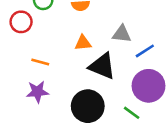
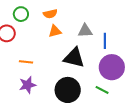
orange triangle: (83, 43) -> (55, 31), moved
blue line: (145, 51) -> (105, 41), turned -49

